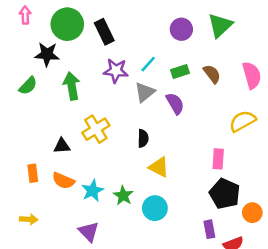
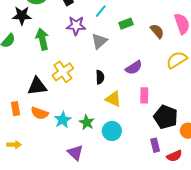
cyan line: (148, 64) -> (101, 11), moved
brown semicircle: (212, 74) -> (157, 31), moved
purple semicircle: (175, 103) -> (134, 68), moved, turned 90
black triangle: (62, 146) -> (37, 86), size x1.5
pink rectangle: (218, 159) -> (144, 95), moved
purple triangle: (89, 232) -> (75, 153), moved

